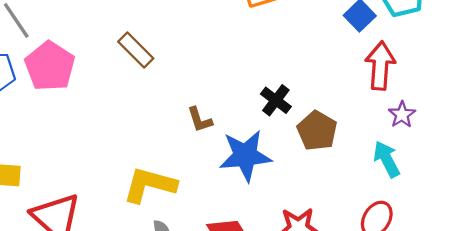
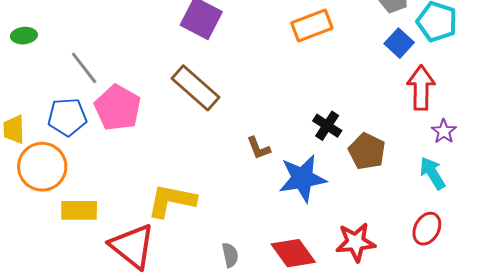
brown rectangle: (136, 50) -> (196, 88), size x1.4
yellow L-shape: (150, 185) -> (172, 201), moved

